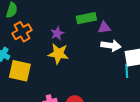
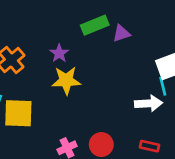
white arrow: (111, 46) -> (149, 103), moved

